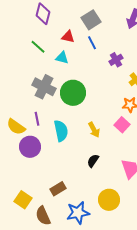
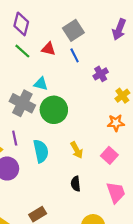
green line: (38, 47) -> (22, 51), moved
cyan triangle: (62, 58) -> (41, 84), moved
pink square: (122, 125) -> (109, 155), moved
black semicircle: (93, 161) -> (76, 184), turned -40

